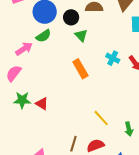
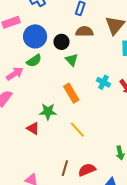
green star: (22, 100) -> (48, 112), moved
yellow line: (101, 118) -> (77, 130), moved

